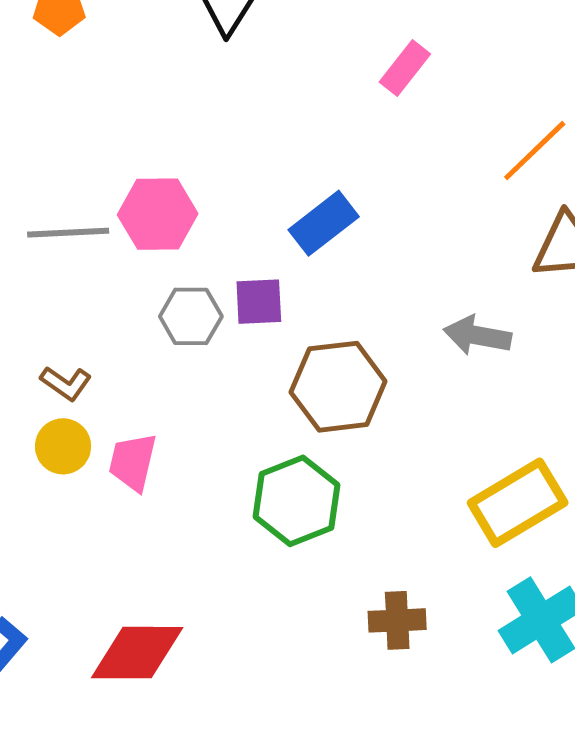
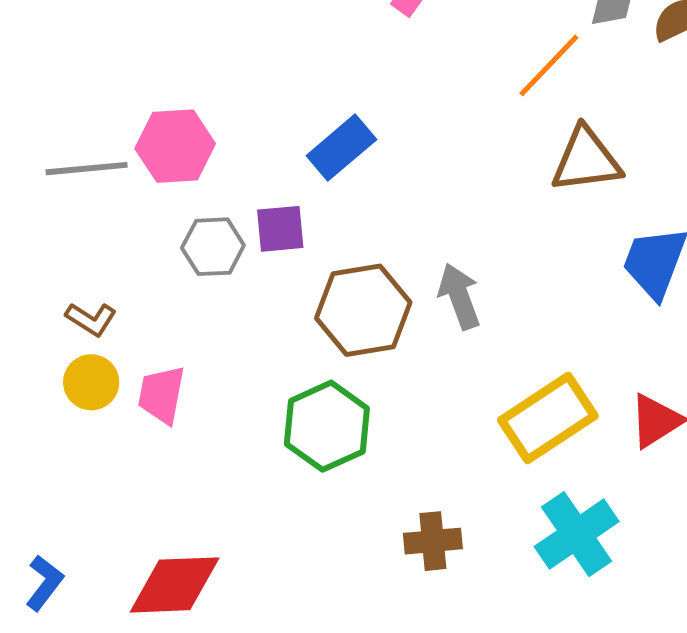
gray arrow: (477, 335) -> (459, 296), moved, turned 62

